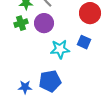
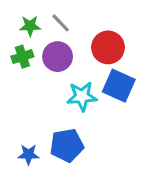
red circle: (90, 13) -> (108, 47), moved
blue square: (84, 42) -> (119, 86), size x1.5

